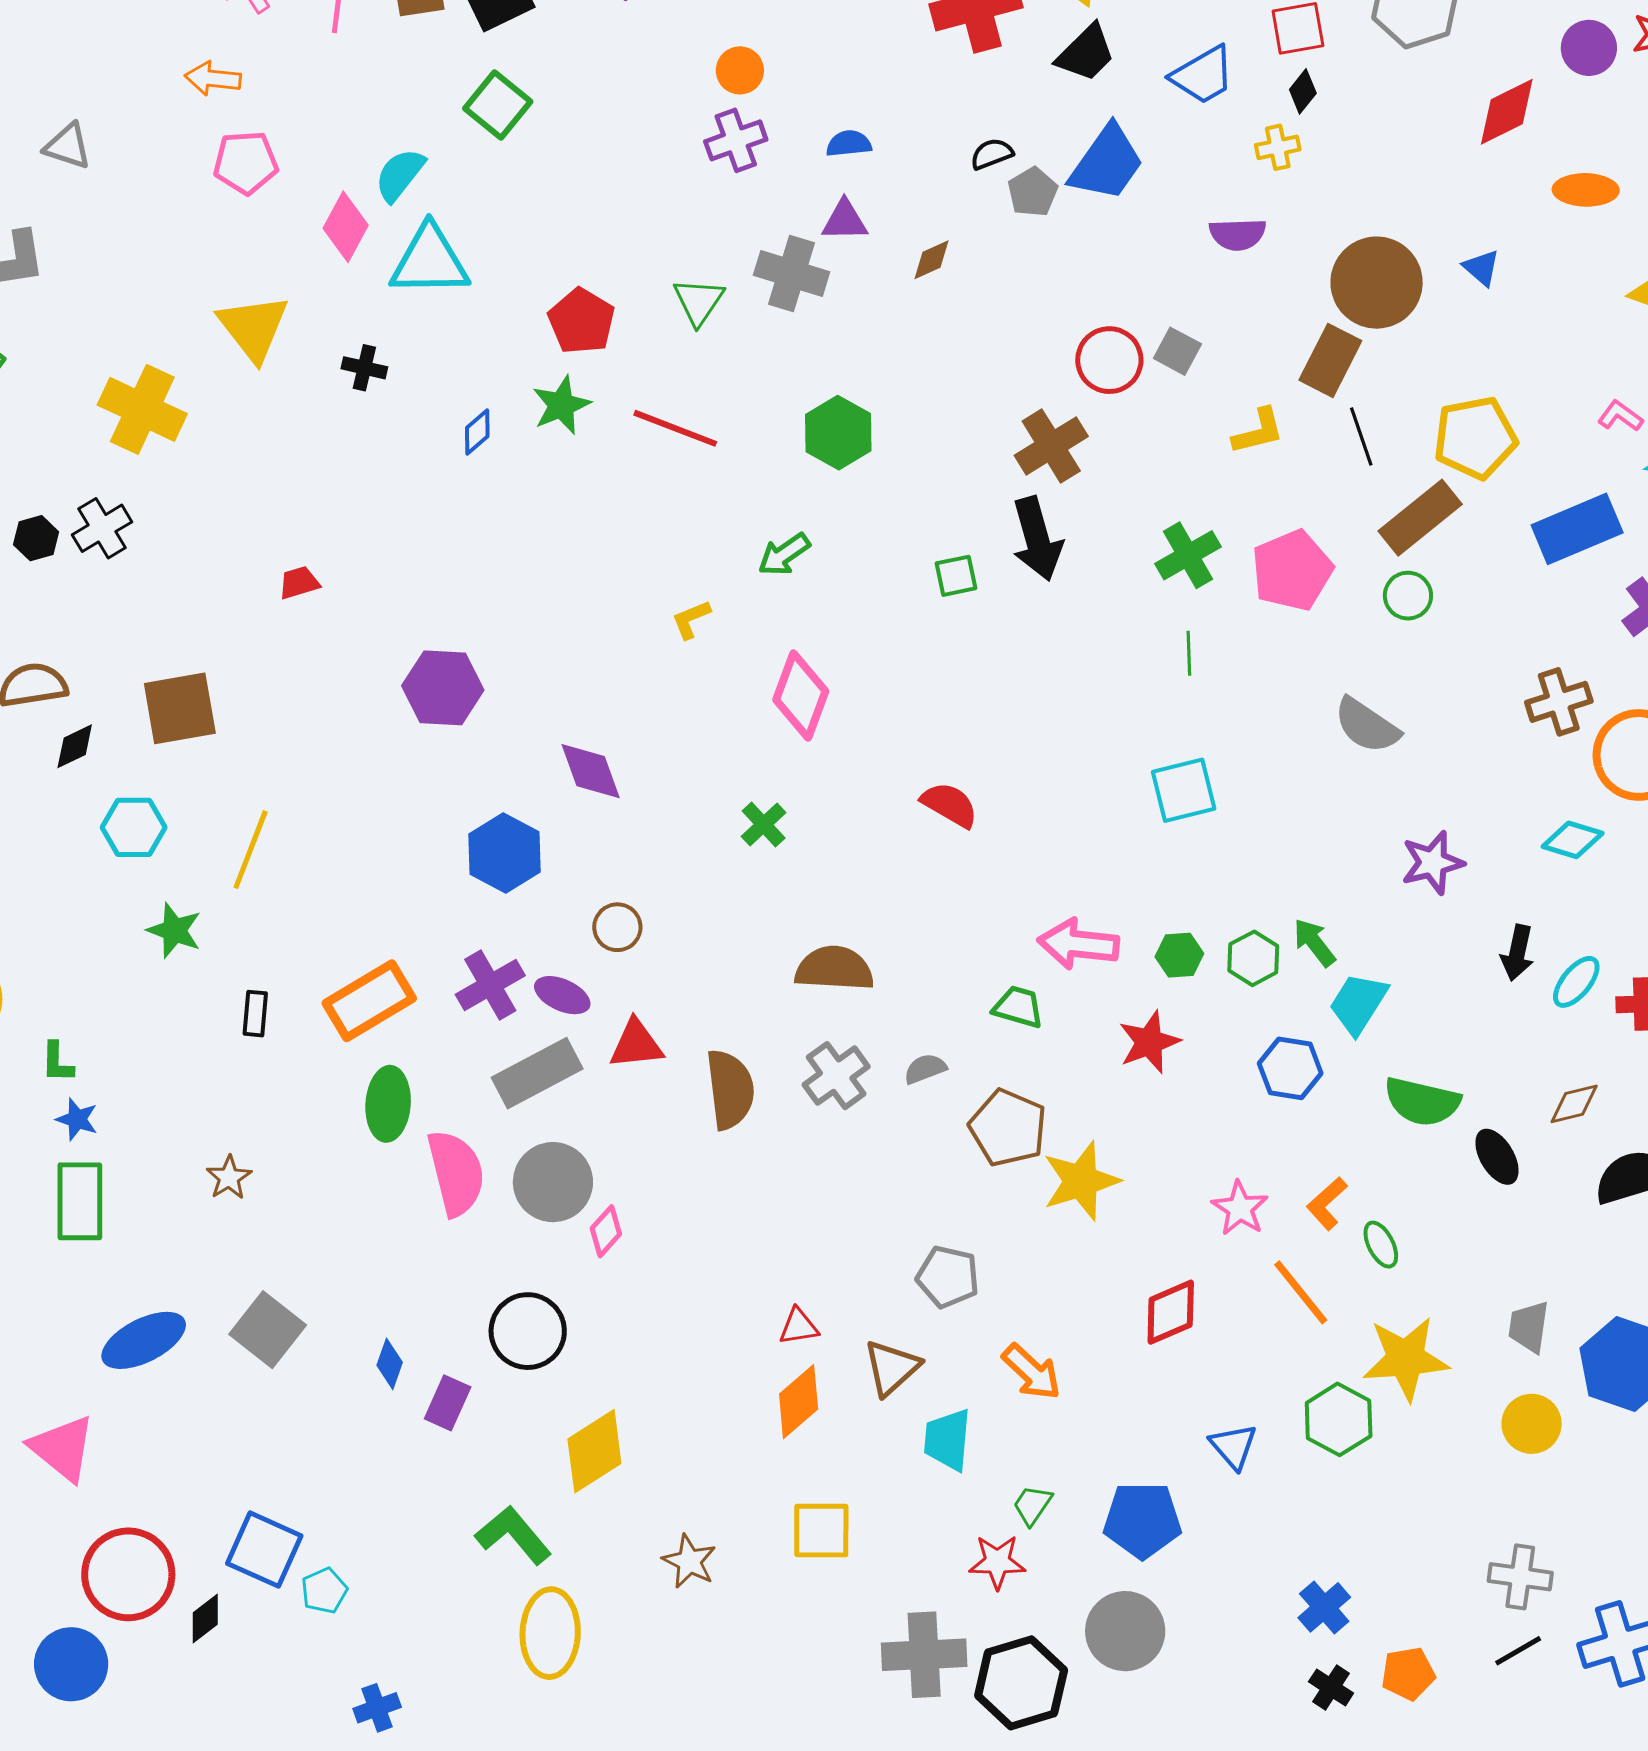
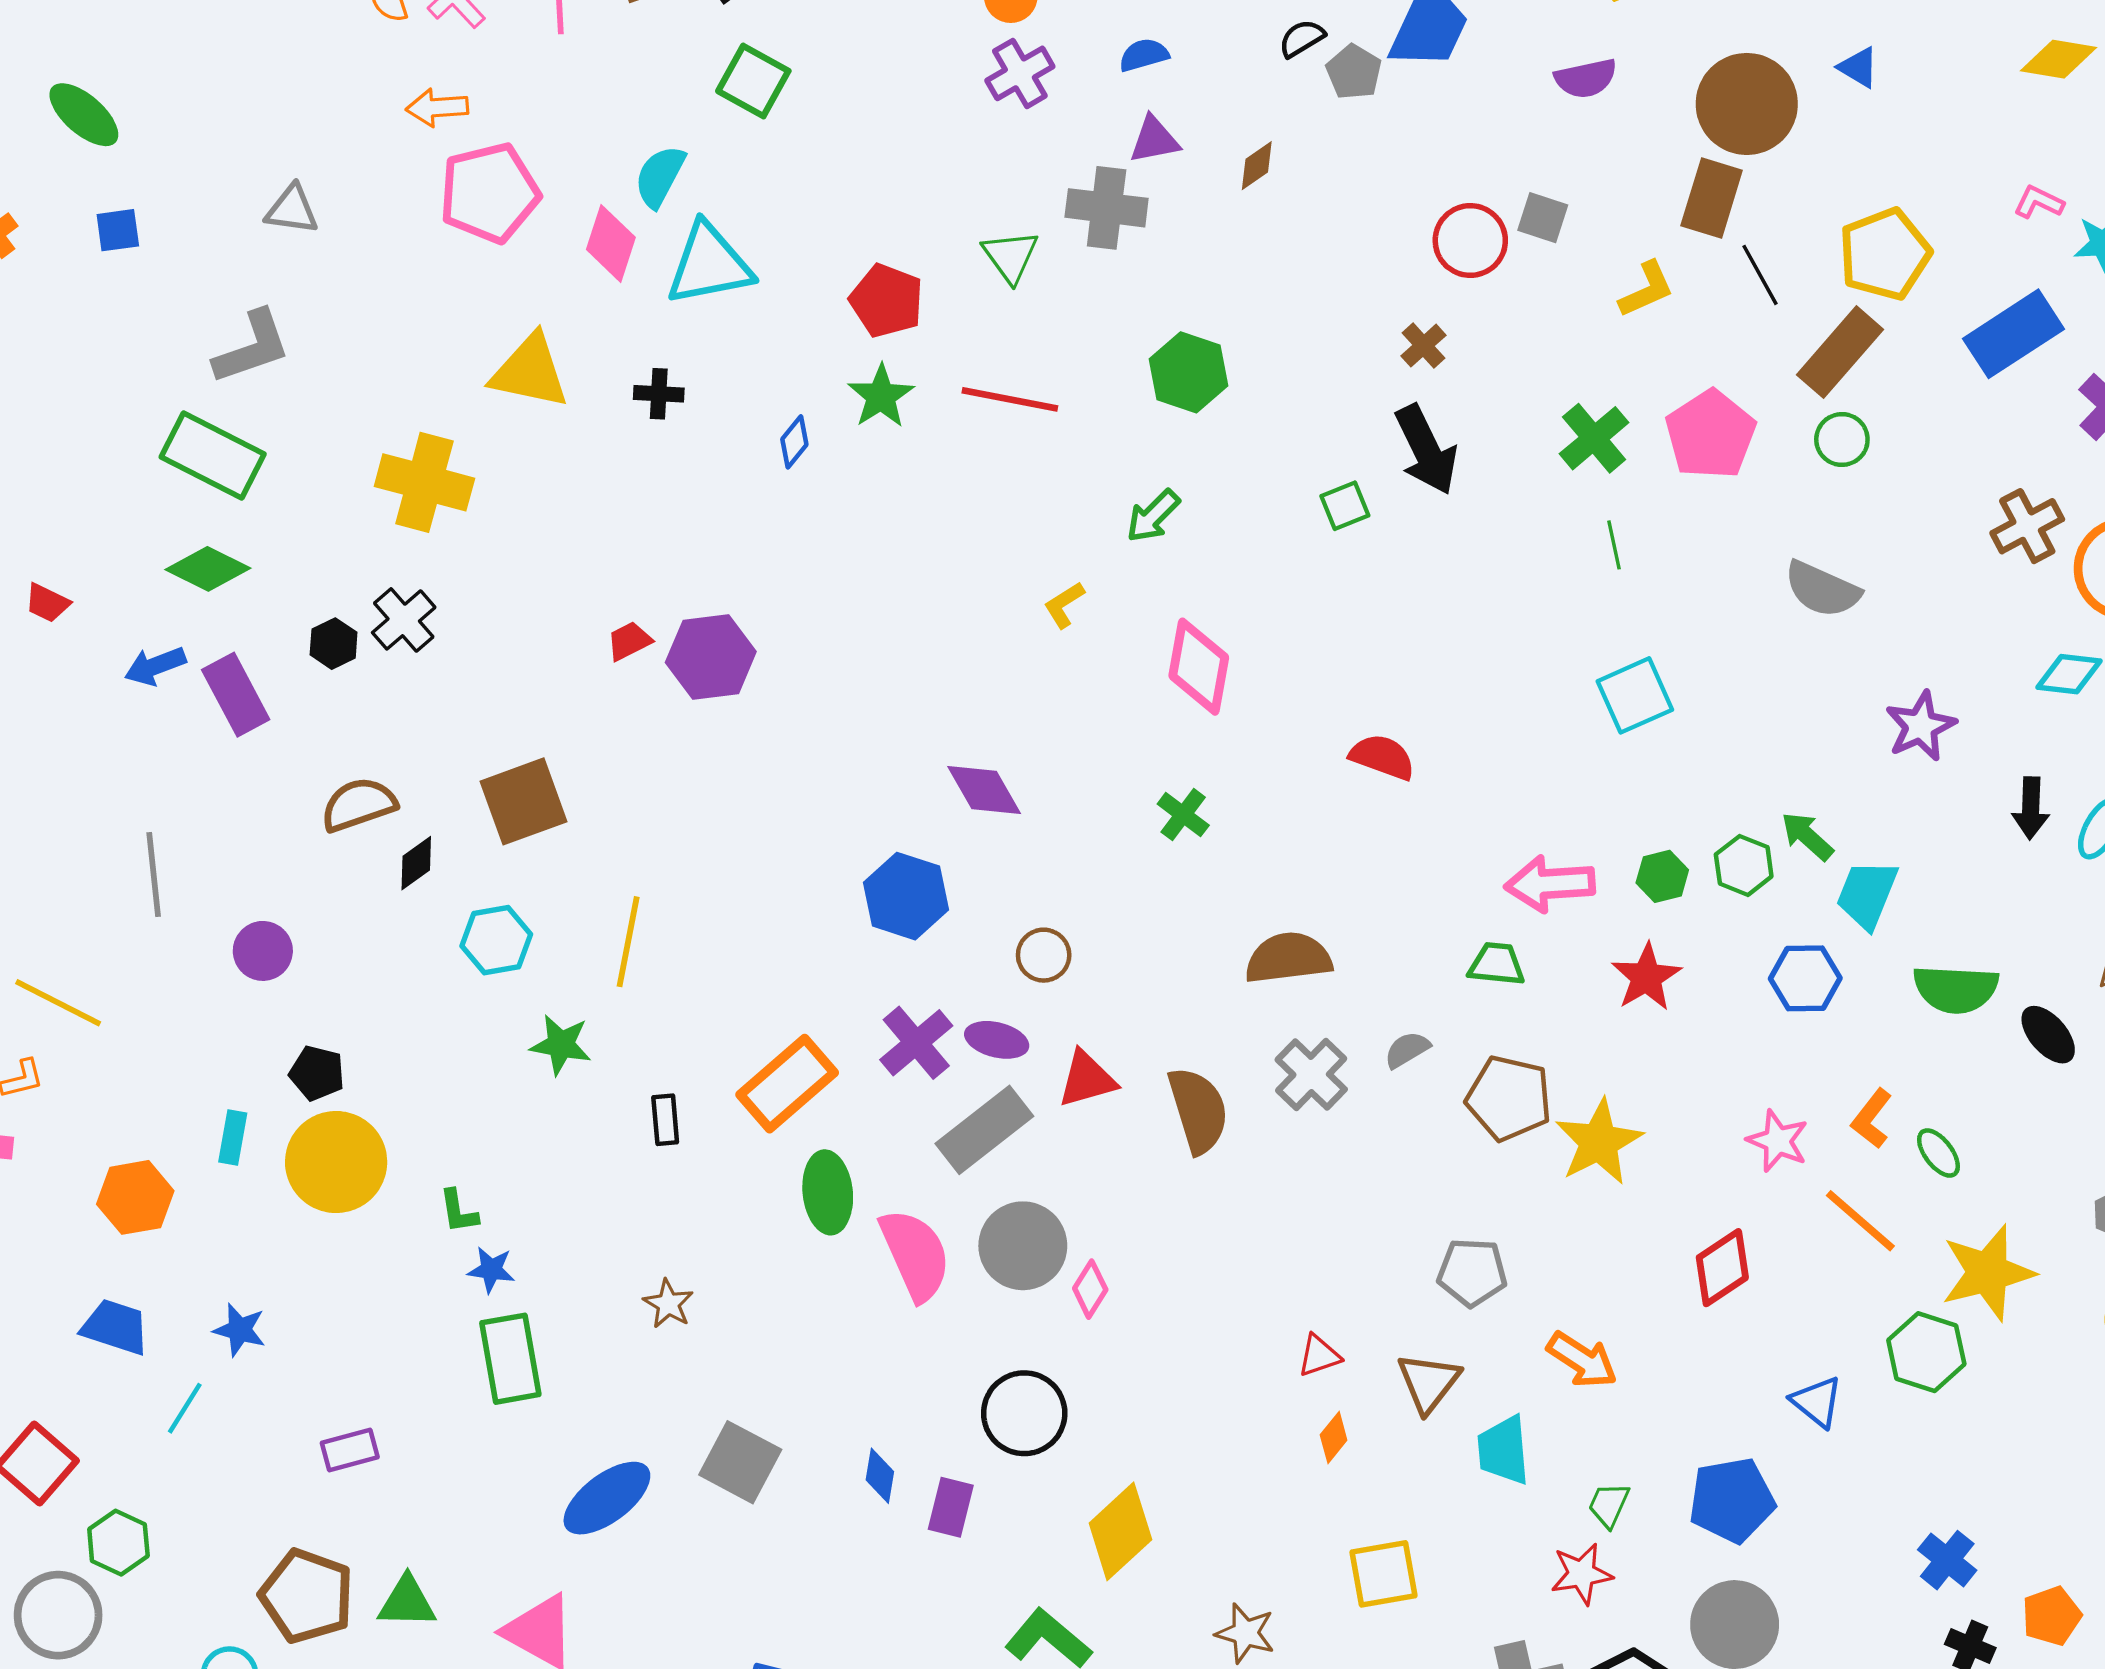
pink pentagon: (246, 163) -> (489, 193), size x1.4
yellow triangle: (253, 328) -> (530, 371), turned -30
brown cross: (1051, 446) -> (1424, 346), size x0.6
purple hexagon: (443, 688) -> (711, 657), moved
orange diamond: (799, 1402) -> (1334, 1438), size x0.6

